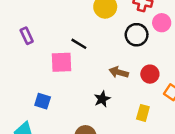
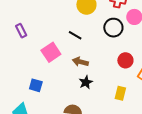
black line: (79, 44) -> (75, 35), moved
pink square: (62, 62) -> (51, 52), turned -30
brown arrow: (119, 72) -> (80, 62), moved

